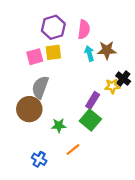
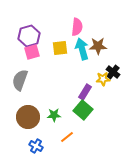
purple hexagon: (53, 27) -> (29, 36), moved
yellow square: (53, 52) -> (60, 48), moved
cyan arrow: (89, 53) -> (82, 49), size x1.5
gray semicircle: (40, 87) -> (20, 80), moved
brown circle: (29, 109) -> (28, 117), moved

